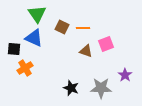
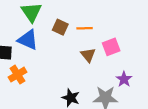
brown triangle: (86, 51) -> (88, 55), turned 32
purple star: (125, 75) -> (124, 79), moved

